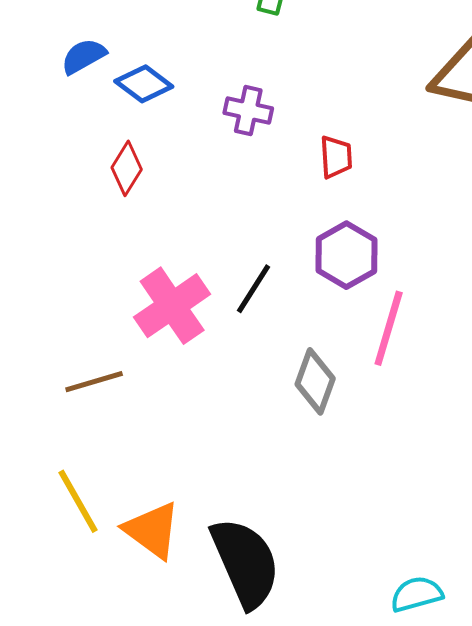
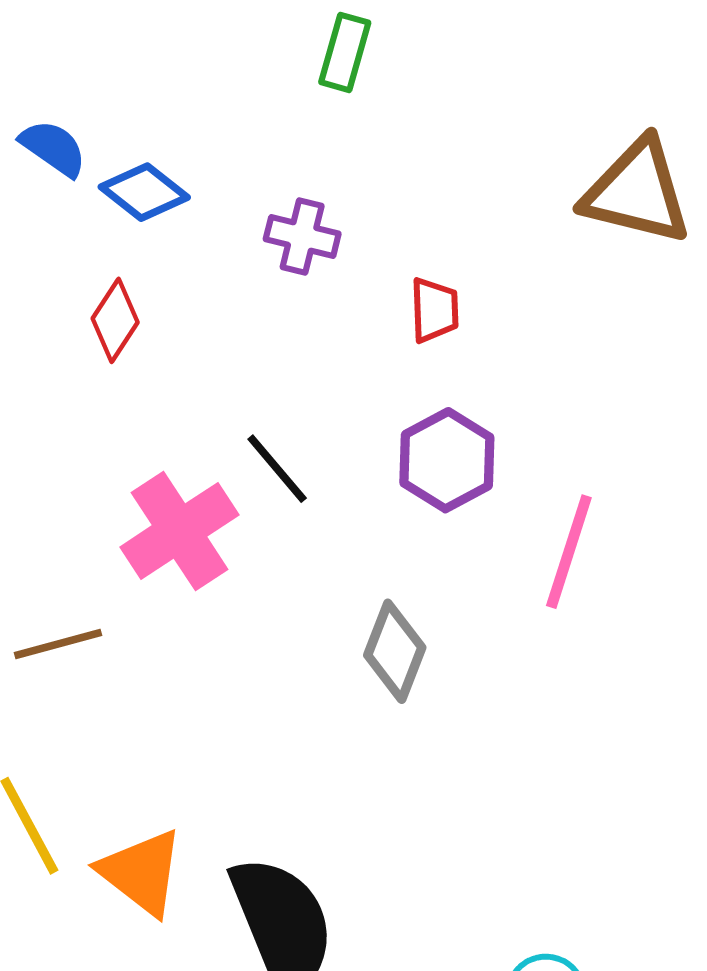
blue semicircle: (84, 56) -> (53, 148), turned 63
black line: (254, 289) -> (277, 469), moved, turned -74
pink line: (389, 328) -> (569, 552), moved

